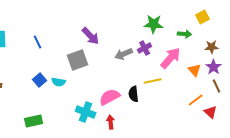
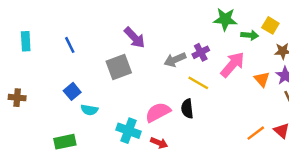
yellow square: (203, 17) -> (270, 25), moved, turned -32
green star: (154, 24) -> (225, 19), moved
yellow line: (153, 81) -> (198, 83), moved, turned 42
cyan semicircle: (59, 82) -> (89, 110), moved
orange line: (196, 100) -> (256, 133), moved
red arrow: (111, 122) -> (159, 143), turned 120

